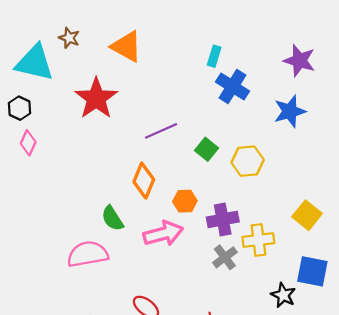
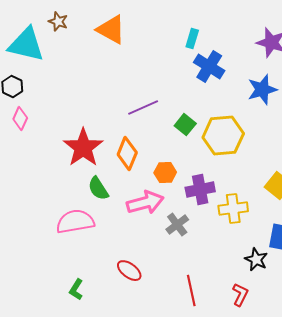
red star: (96, 98) -> (83, 148), moved
yellow hexagon: (248, 161) -> (223, 136), size x1.4
gray cross: (225, 257) -> (177, 225), moved

